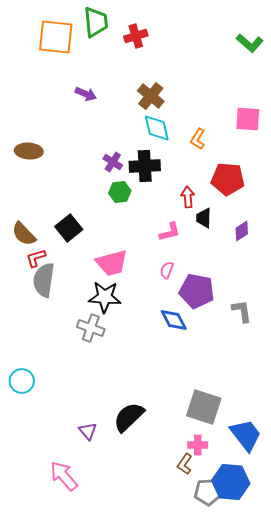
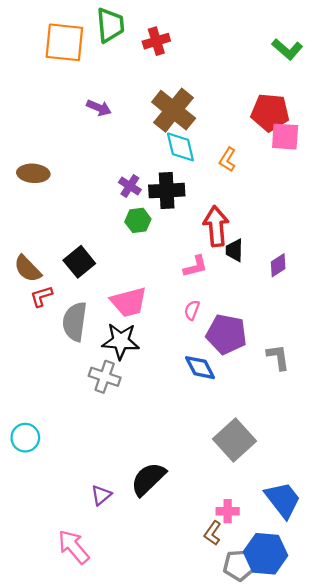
brown cross: (151, 96) -> (174, 110), size x1.4
red pentagon: (228, 179) -> (270, 112), moved
red arrow: (188, 197) -> (216, 226), size x1.6
gray semicircle: (44, 280) -> (75, 322), moved
gray square: (204, 407) -> (234, 440), moved, turned 30
purple triangle: (88, 431) -> (101, 495), turned 30

